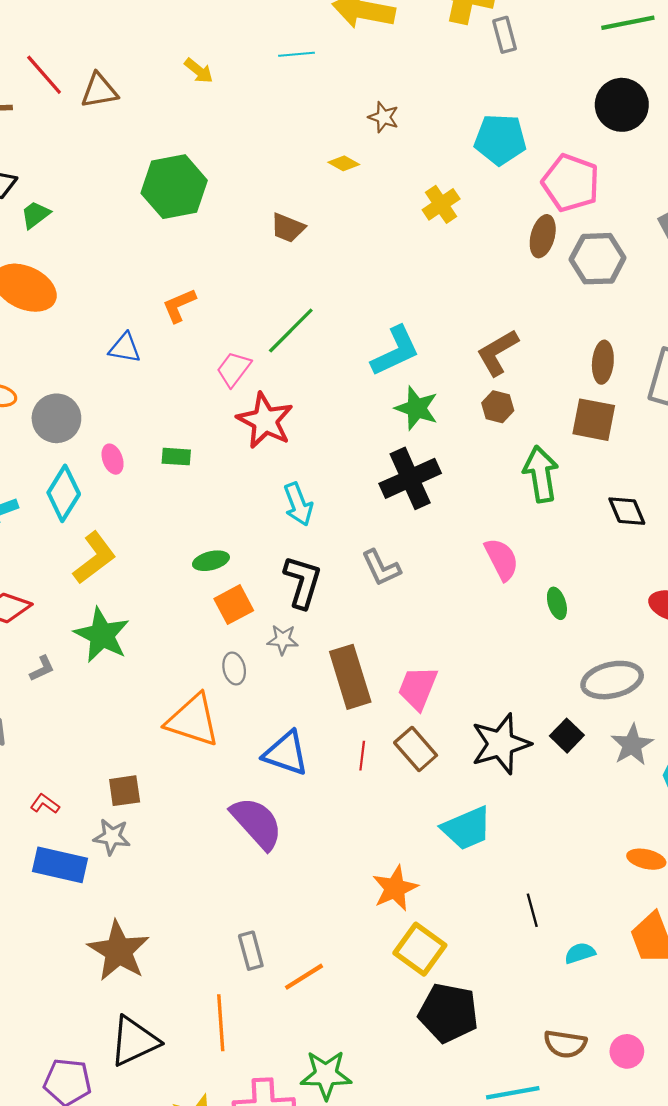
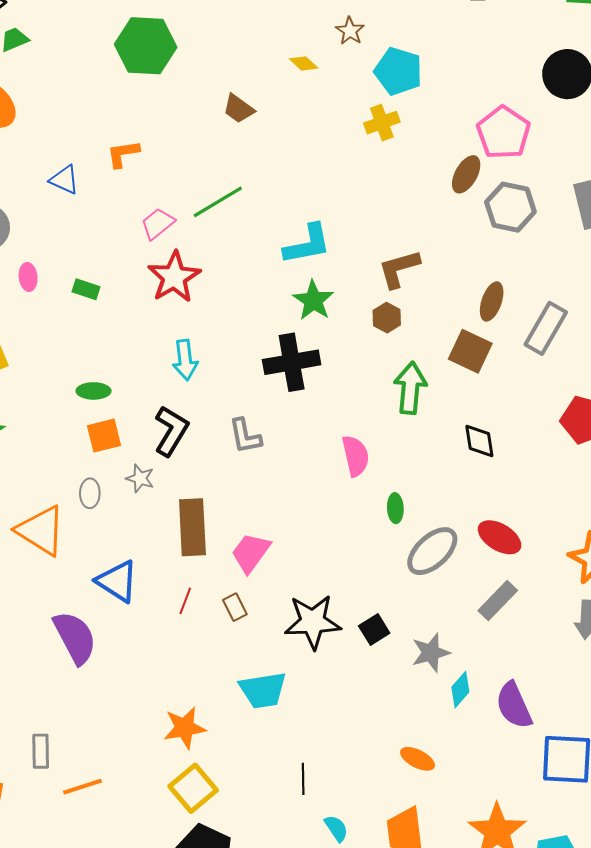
cyan pentagon: (500, 140) -> (398, 71), moved
gray ellipse: (612, 680) -> (432, 551), moved, turned -44
brown rectangle: (416, 749) -> (235, 607), size x0.7
cyan semicircle: (580, 953) -> (336, 828), turned 60

